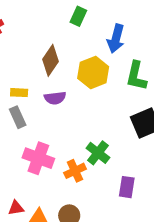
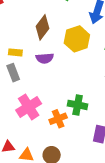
green cross: (98, 153) -> (78, 105), turned -30
pink cross: (38, 158) -> (29, 107), turned 35

